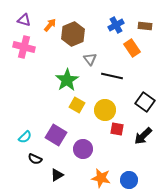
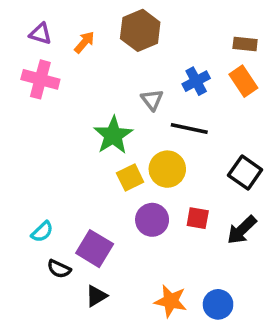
blue cross: (116, 25) -> (196, 81), moved
brown hexagon: (73, 34) -> (140, 30), moved
orange rectangle: (132, 48) -> (243, 81), moved
yellow square: (77, 105) -> (130, 178), turned 35
yellow circle: (105, 110) -> (167, 169), moved
purple square: (56, 135) -> (95, 249), moved
purple circle: (83, 149) -> (152, 220), moved

